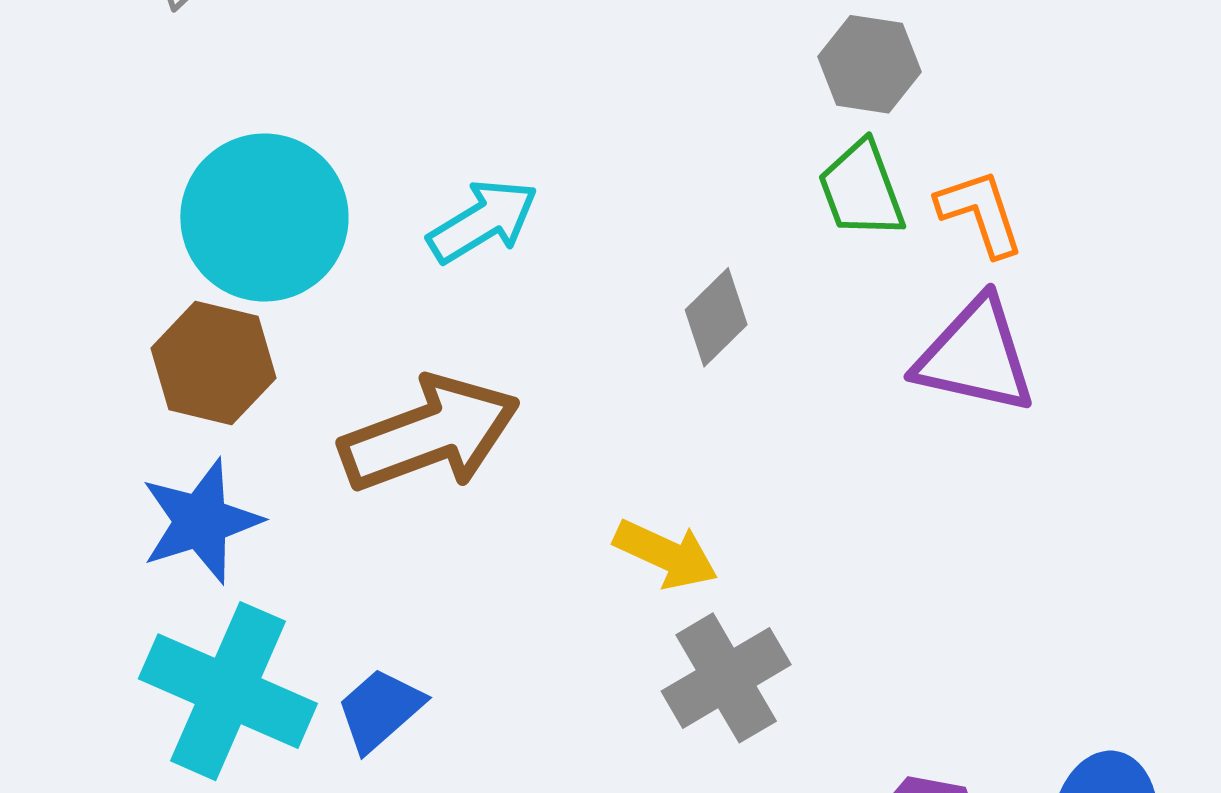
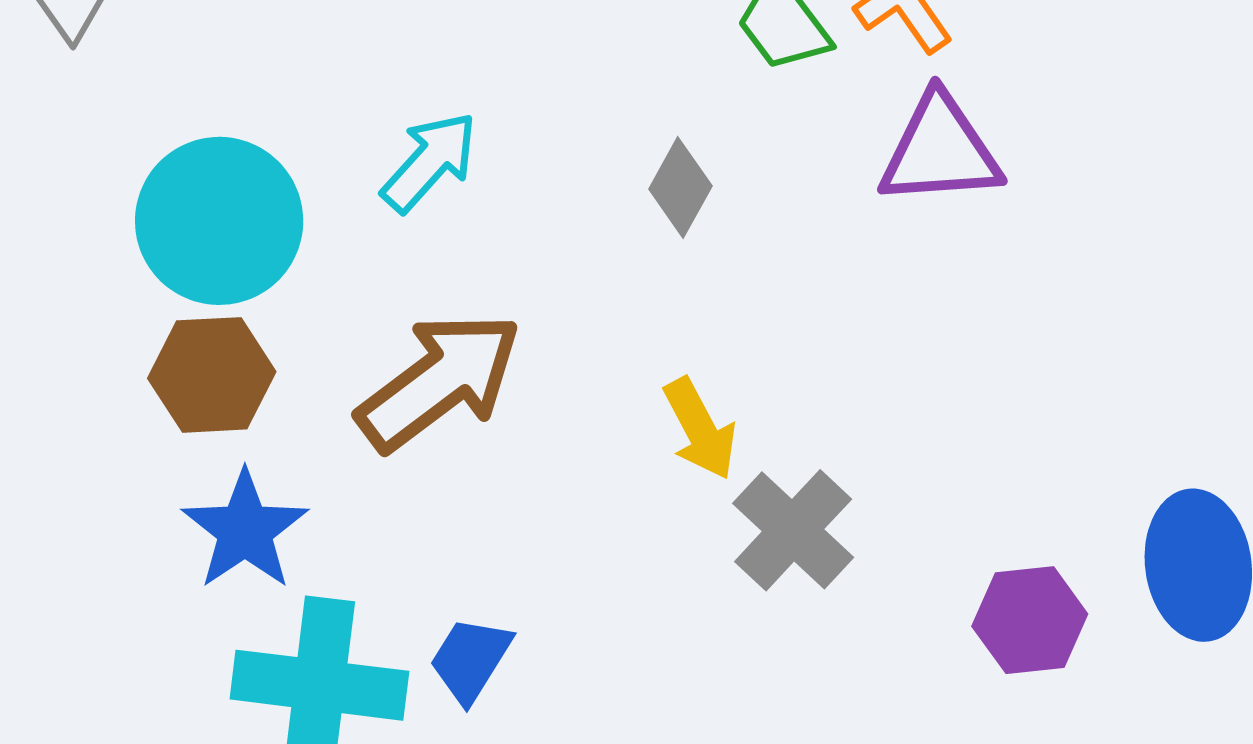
yellow arrow: (666, 554) -> (700, 429), turned 54

